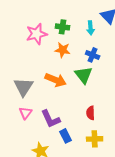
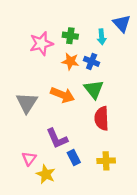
blue cross: (93, 55) -> (92, 61), moved
pink triangle: (26, 113) -> (29, 159), moved
red semicircle: (91, 113) -> (102, 118), moved, size x1.5

